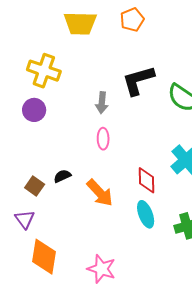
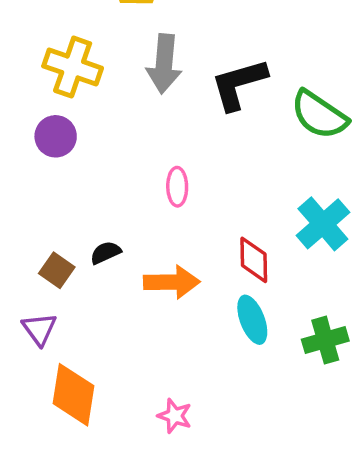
gray arrow: (102, 103) -> (164, 64), moved, size x1.5
orange arrow: (100, 193) -> (172, 282), turned -48
pink star: (101, 269) -> (175, 416), size x0.7

